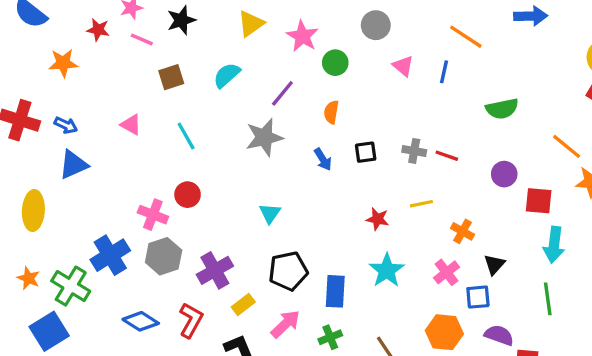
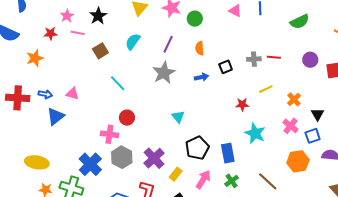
pink triangle: (131, 125) -> (72, 94), moved
blue arrow: (323, 159) -> (201, 77), turned -56
yellow ellipse: (33, 210) -> (37, 162), moved, turned -70
orange cross: (462, 231) -> (294, 99), turned 32

